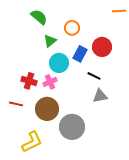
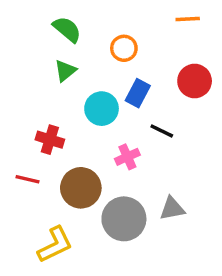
orange line: (119, 11) -> (188, 19), moved
green triangle: (50, 41) -> (65, 71), moved
red circle: (102, 47) -> (195, 81), moved
pink cross: (50, 82) -> (127, 157), moved
gray triangle: (100, 96) -> (172, 209), moved

